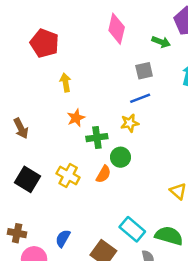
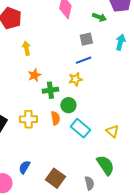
orange semicircle: (103, 174) -> (55, 118), turned -40
yellow cross: (68, 176) -> (28, 119), turned -30
cyan rectangle: (132, 229) -> (80, 128), moved
green semicircle: (169, 236) -> (105, 165), turned 40

